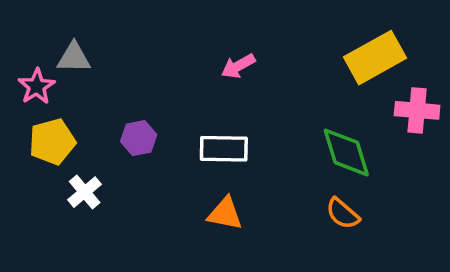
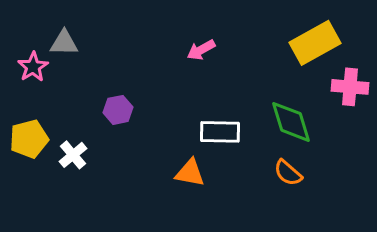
yellow pentagon: (52, 142) -> (29, 139), moved
white rectangle: (224, 149) -> (220, 132), moved

